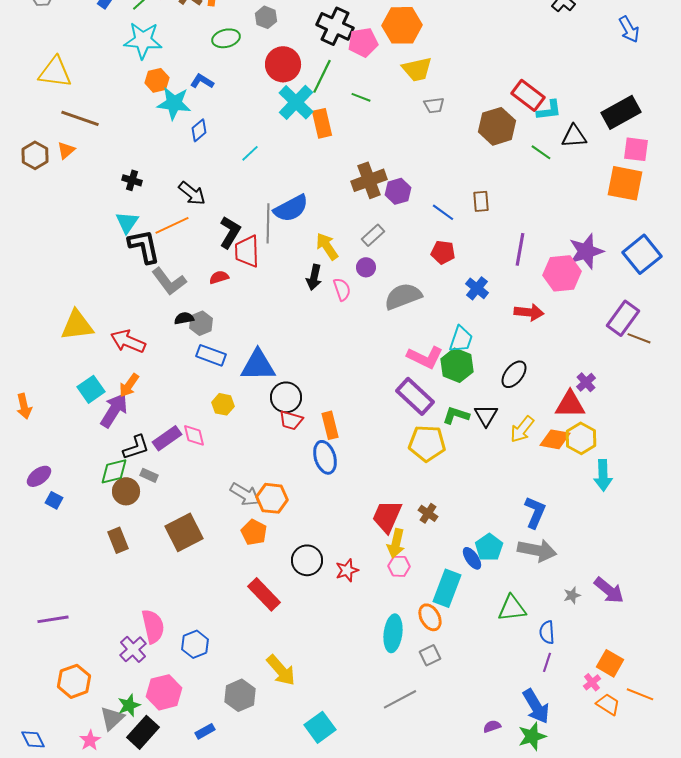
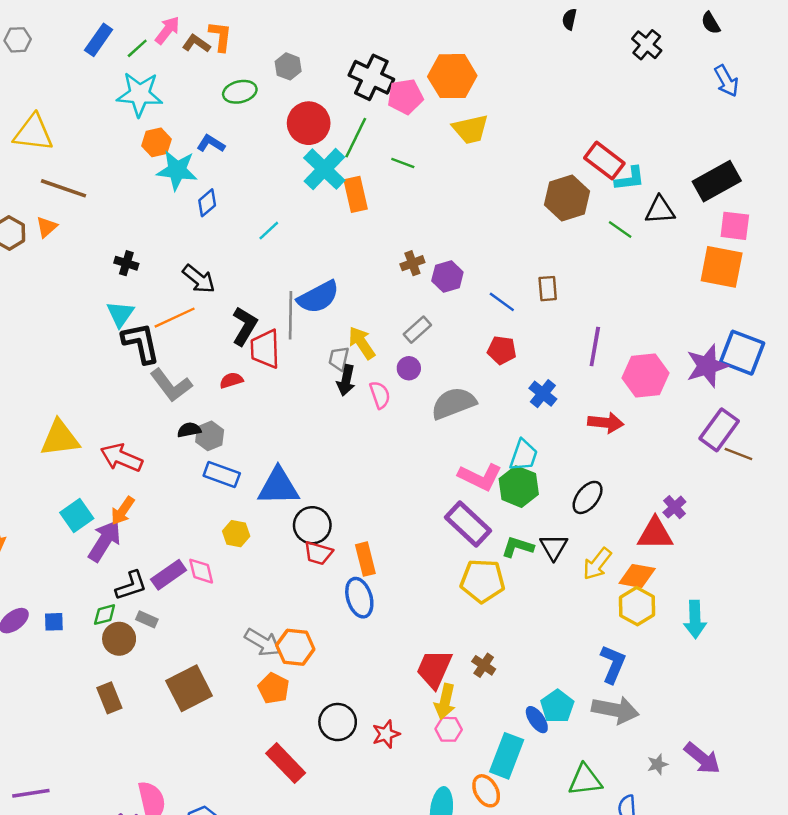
gray trapezoid: (434, 105) -> (339, 359), moved, turned 110
brown cross: (369, 180) -> (412, 263), size x0.6
purple star: (586, 251) -> (707, 366), moved
blue square: (642, 254) -> (742, 353), turned -30
yellow hexagon: (581, 438) -> (637, 606), moved
green diamond: (114, 471) -> (105, 615), size x0.7
blue square: (54, 500) -> (54, 622), moved, turned -30

